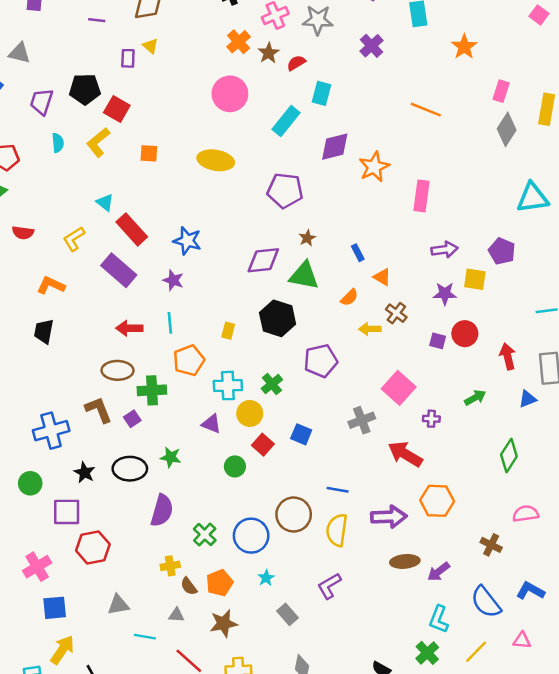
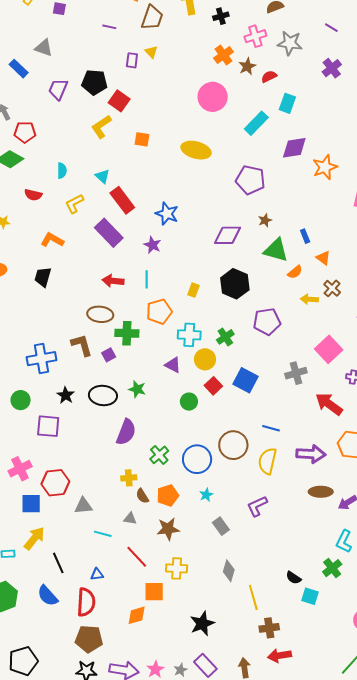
cyan semicircle: (58, 143) -> (62, 171), moved
green triangle: (304, 276) -> (276, 250), moved
blue square: (301, 434) -> (245, 380), size x1.4
red hexagon: (93, 547) -> (55, 483), moved

